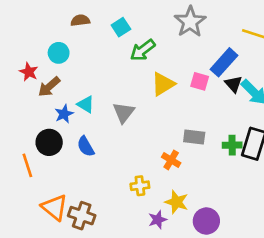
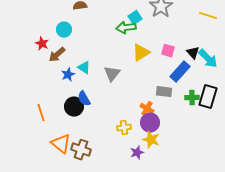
cyan square: (121, 27) -> (135, 18), moved
green arrow: (143, 50) -> (126, 28), turned 30
blue rectangle: (224, 62) -> (180, 72), moved
black circle: (49, 142) -> (74, 107), moved
purple circle: (206, 221) -> (150, 123), moved

